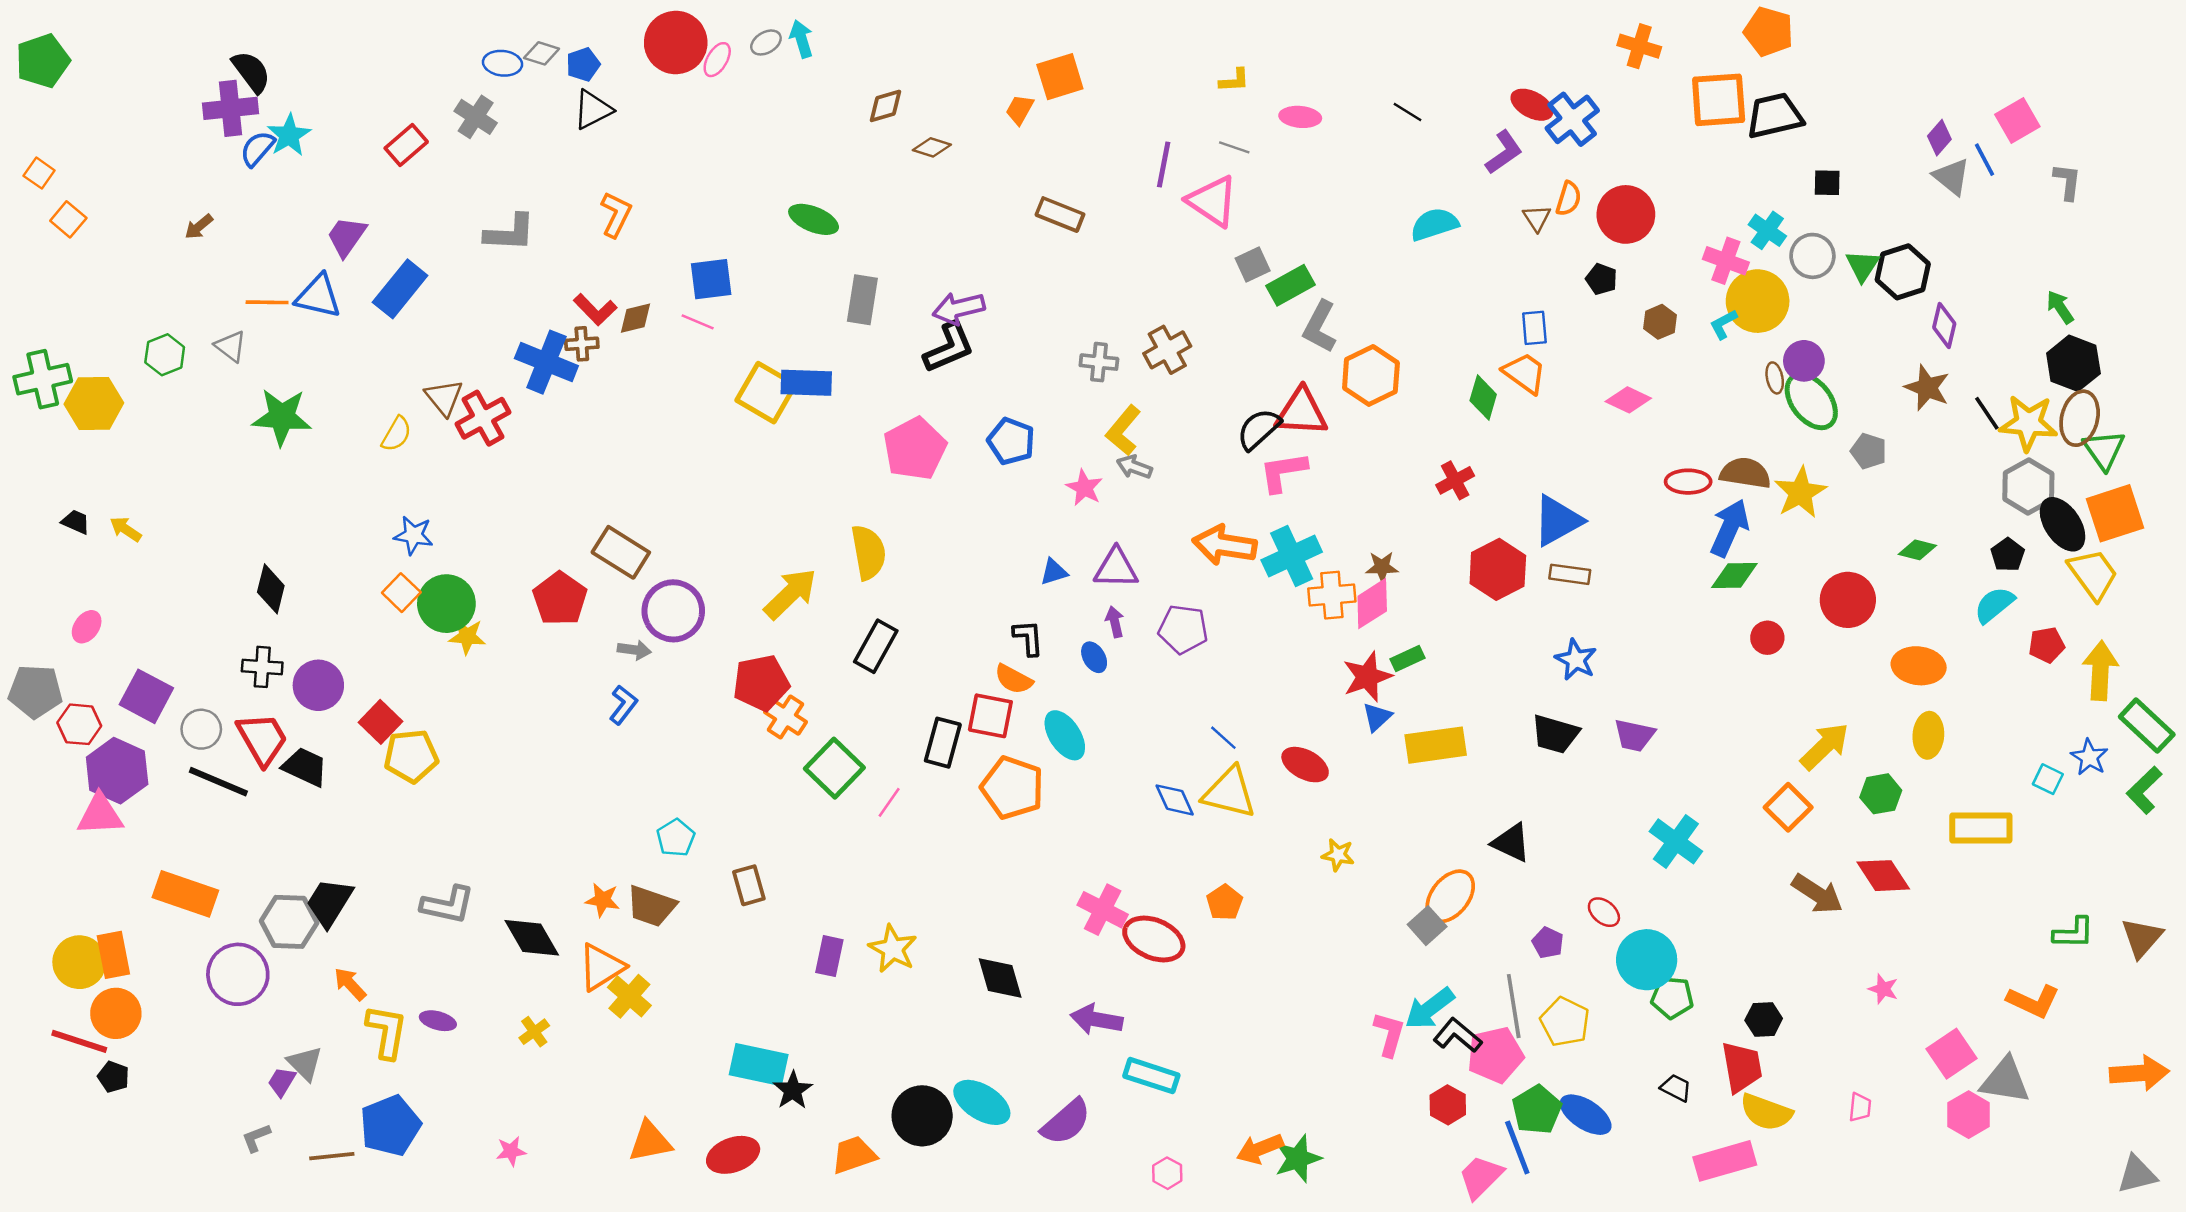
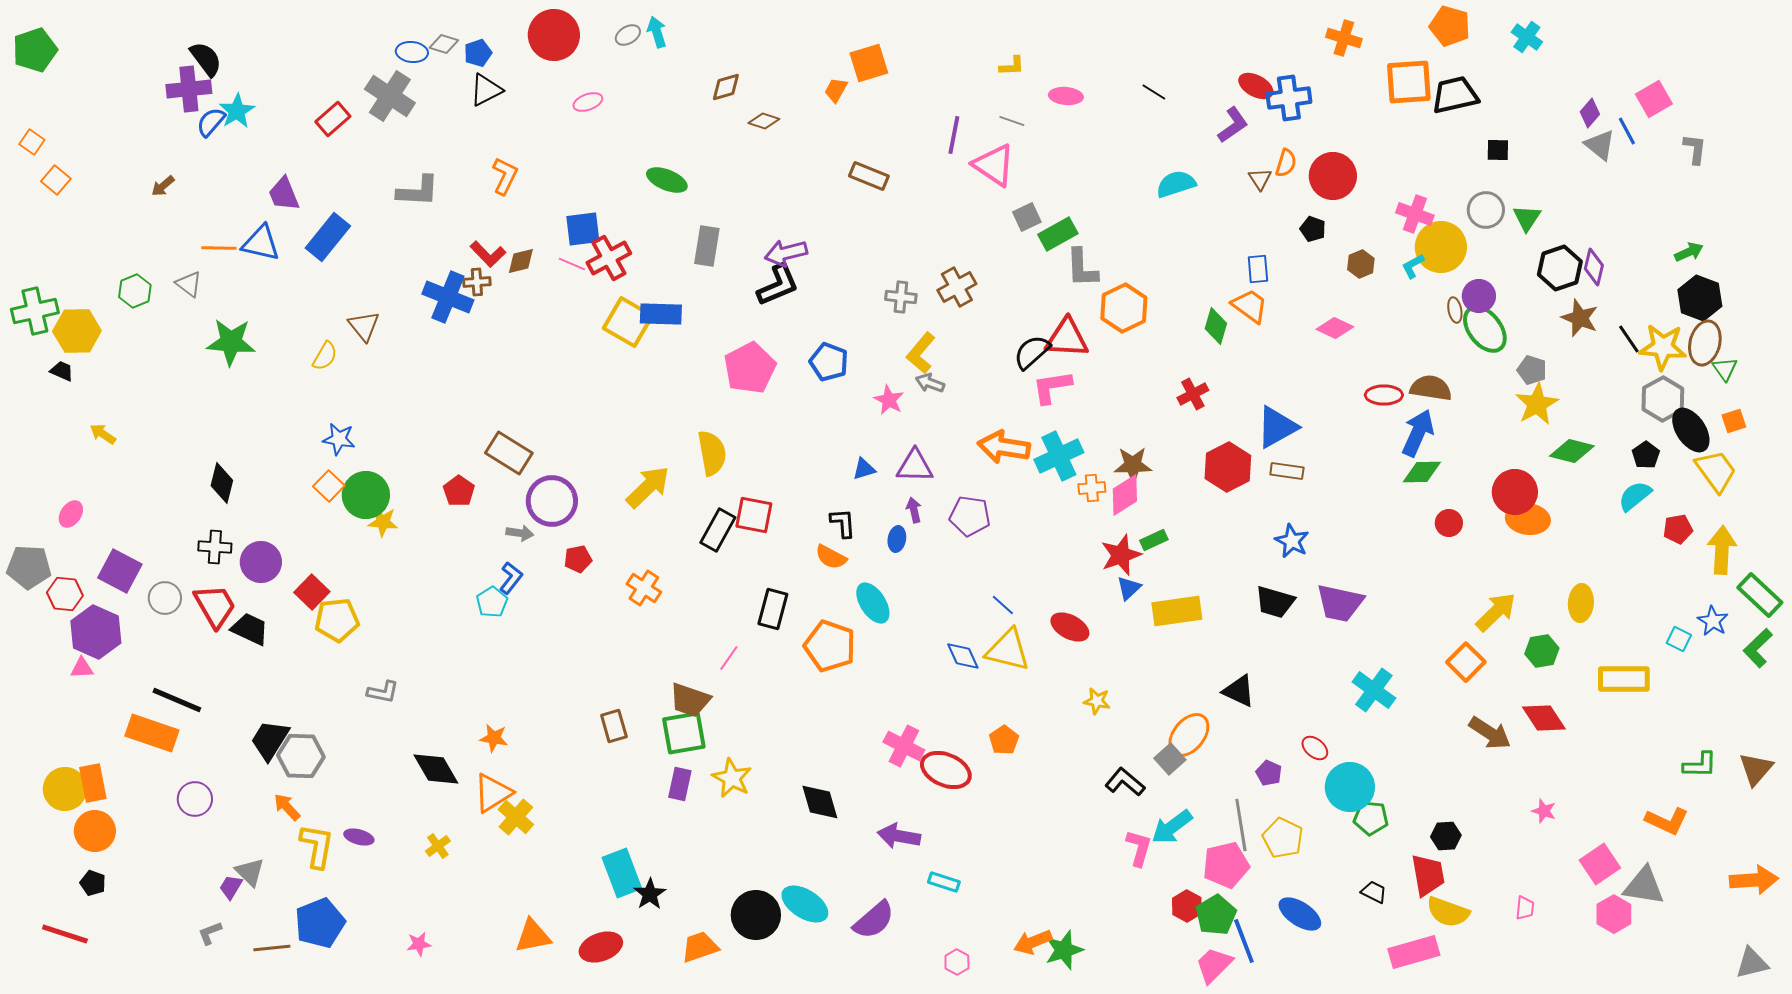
pink ellipse: (717, 60) -> (588, 102), moved, turned 40
gray cross: (476, 117) -> (390, 96), size x1.4
blue cross: (1572, 119) -> (1289, 98), turned 30
cyan cross: (1767, 230) -> (1527, 37), moved
purple trapezoid: (346, 236) -> (284, 194), turned -57
black hexagon: (1903, 272) -> (1560, 268), moved
green arrow: (2060, 307) -> (1689, 252), turned 100
gray L-shape: (1320, 327) -> (1082, 268), turned -30
red cross: (483, 418) -> (609, 258), moved
green triangle: (2104, 450) -> (1725, 369), size x0.7
yellow star: (1800, 493) -> (1537, 404), moved
orange square: (2115, 513) -> (1734, 421), size x0.5
black trapezoid: (76, 522) -> (62, 371), moved
green diamond: (1917, 550) -> (1572, 451), size x1.4
brown star: (1382, 567) -> (1133, 465), size x1.4
orange cross: (1332, 595) -> (1092, 488), size x0.7
red pentagon: (560, 599) -> (459, 491), size x0.7
blue ellipse: (1094, 657) -> (897, 539), turned 40
orange ellipse: (1919, 666) -> (1528, 519), moved
red pentagon: (761, 683) -> (578, 559), moved, size x0.6
red square: (990, 716) -> (754, 515), moved
purple trapezoid: (1634, 735) -> (1340, 603), size x1.4
green square: (834, 768) -> (684, 733), moved, turned 36
black line: (218, 782) -> (177, 700), moved
pink triangle: (100, 815) -> (82, 668), size x0.6
cyan pentagon: (676, 838) -> (492, 602), moved
gray L-shape: (448, 905) -> (383, 692), moved, size x0.7
brown trapezoid: (651, 906) -> (690, 700), moved
gray hexagon: (289, 922) -> (301, 756), moved
purple circle: (238, 974) -> (195, 799), size x0.7
black L-shape: (1458, 1035) -> (1125, 782), moved
red line: (79, 1041) -> (65, 934), moved
cyan rectangle: (759, 1065) -> (622, 873), turned 57
cyan rectangle: (1151, 1076) -> (944, 882), size x0.7
green pentagon: (1537, 1110) -> (1216, 915), moved

